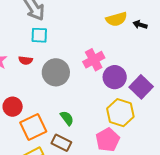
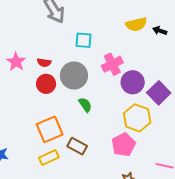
cyan square: (39, 35) -> (83, 40), moved
red circle: (13, 107) -> (46, 84), moved
green semicircle: (67, 118) -> (85, 105), moved

